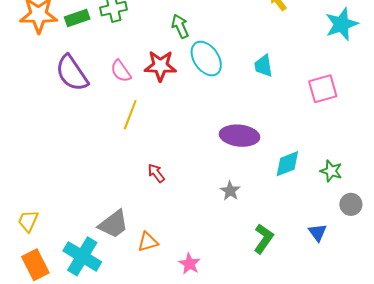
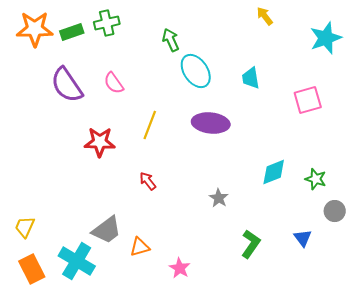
red star: (160, 66) -> (100, 142), moved
yellow line: (130, 115) -> (150, 125), moved
purple ellipse: (240, 136) -> (211, 123), moved

